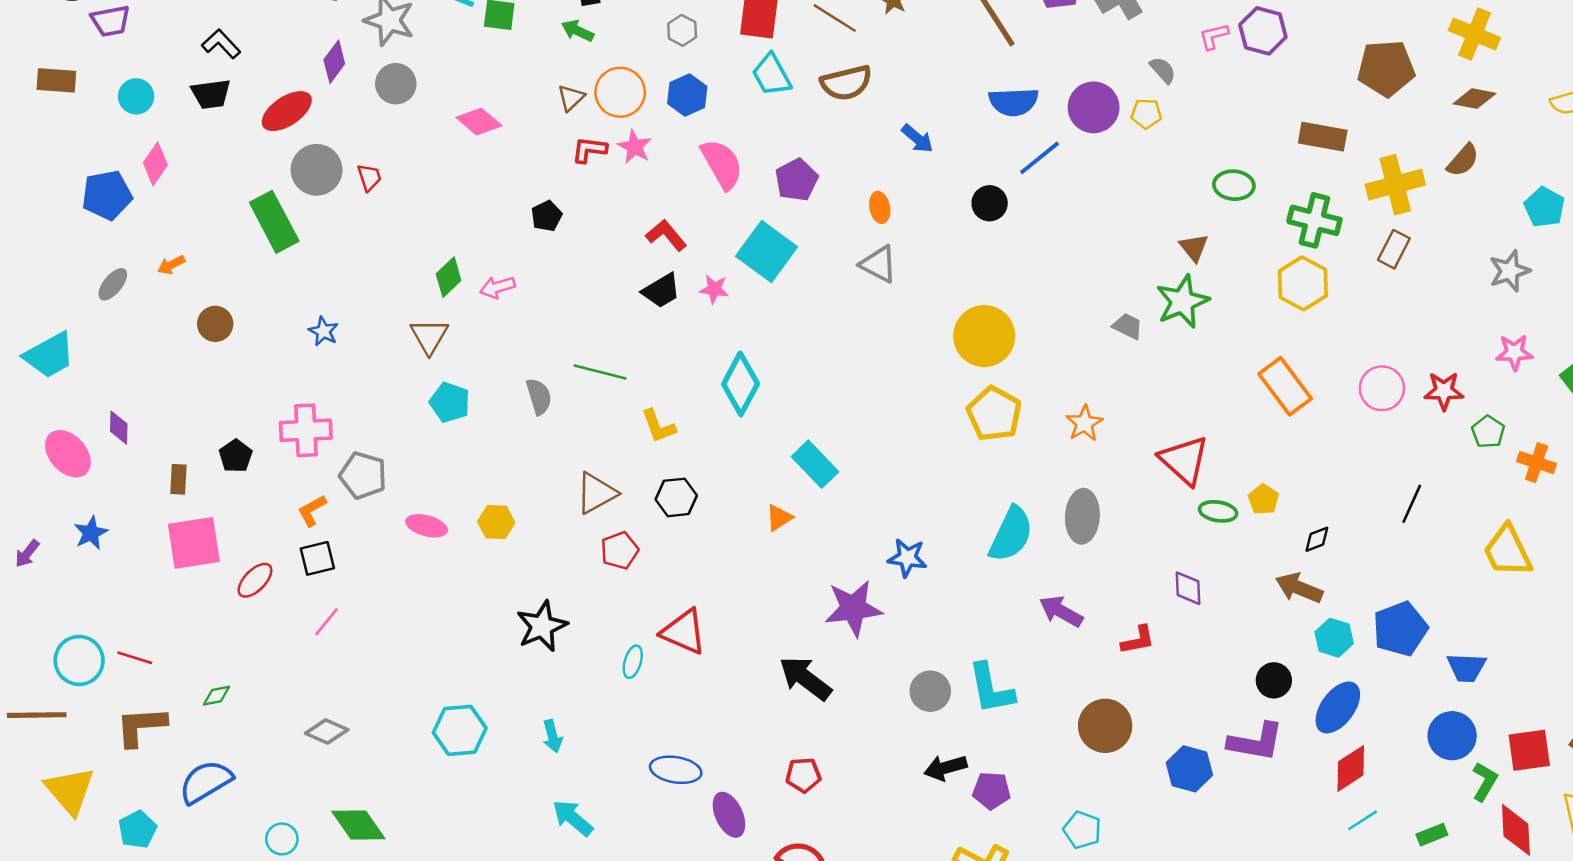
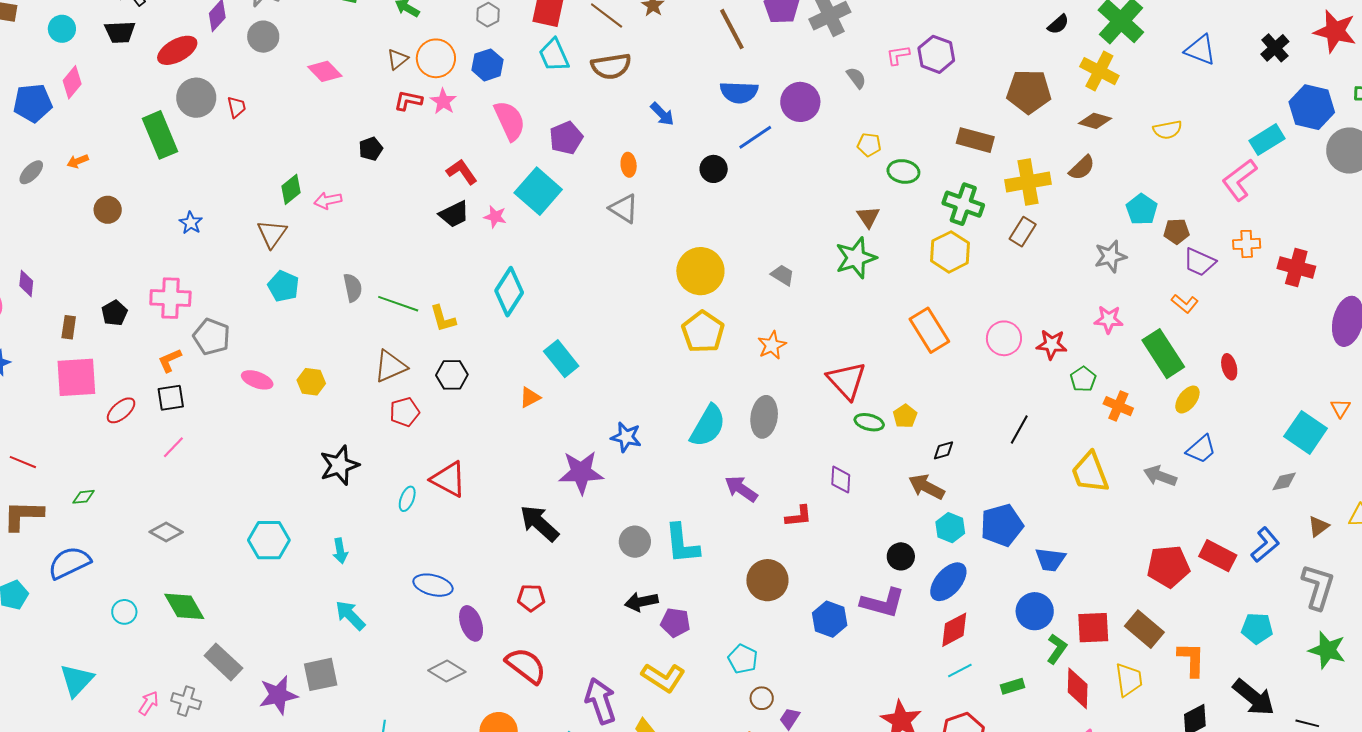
yellow pentagon: (1146, 114) -> (869, 145), moved
gray trapezoid: (1128, 326) -> (783, 275), moved
green line: (600, 372) -> (398, 304), moved

